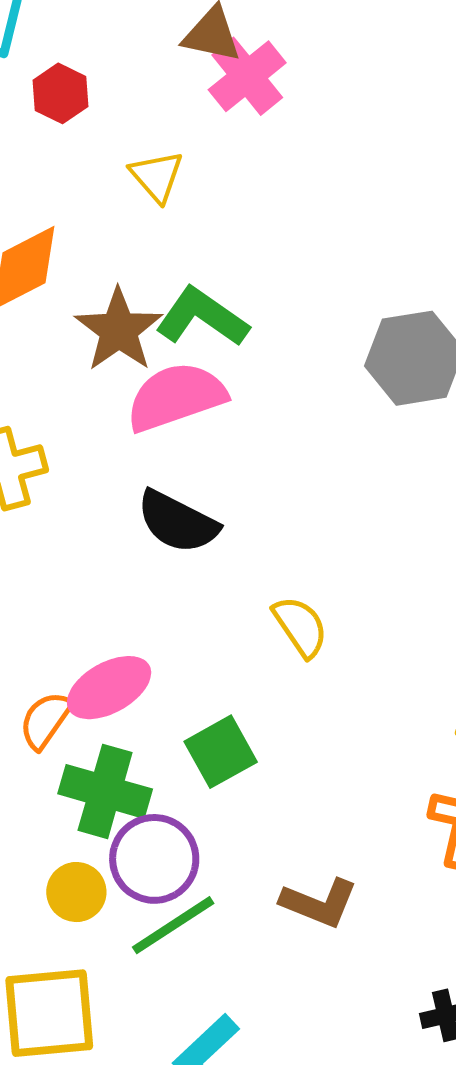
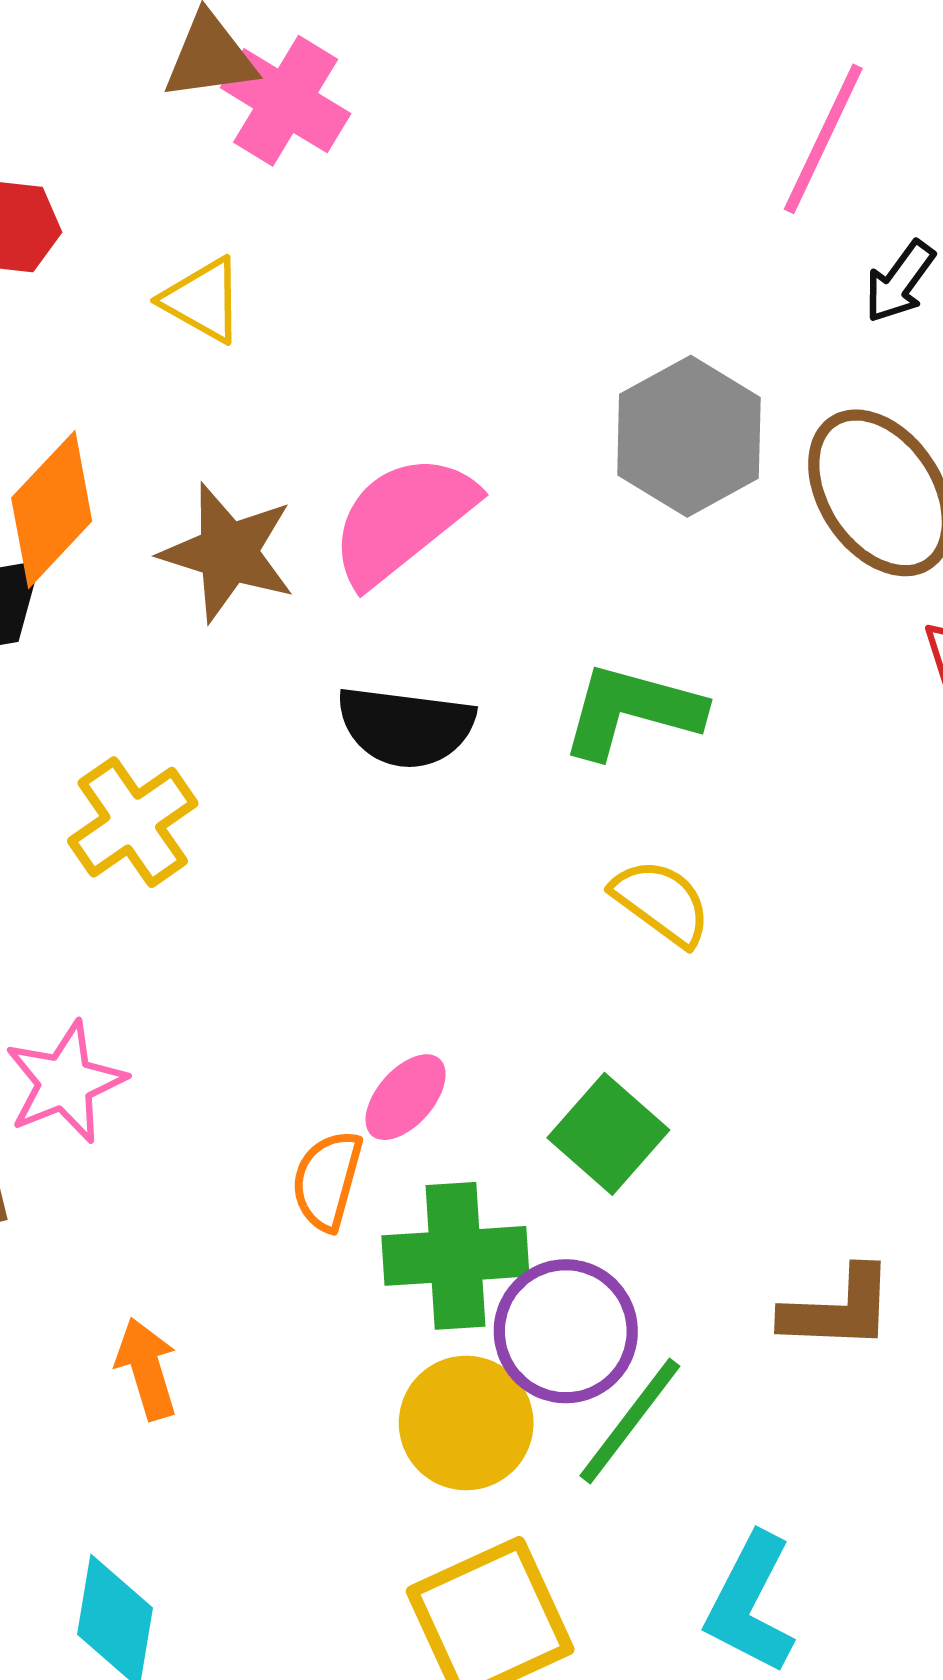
green L-shape: (202, 317) -> (632, 711), moved
pink semicircle: (176, 397) -> (403, 519), moved
black semicircle: (178, 522) -> (406, 727), moved
pink ellipse: (109, 688) -> (406, 1097), size x0.7
yellow circle: (76, 892) -> (466, 1423), size x1.4

